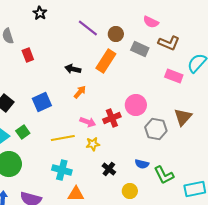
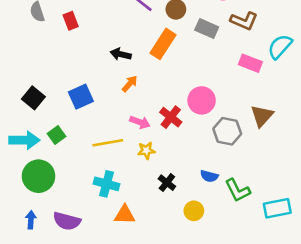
red rectangle: (28, 55) -> (71, 21), moved
red cross: (112, 118) -> (171, 117), turned -30

